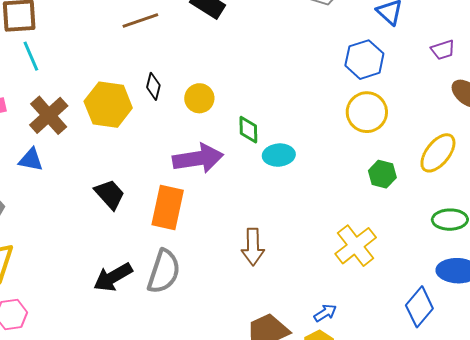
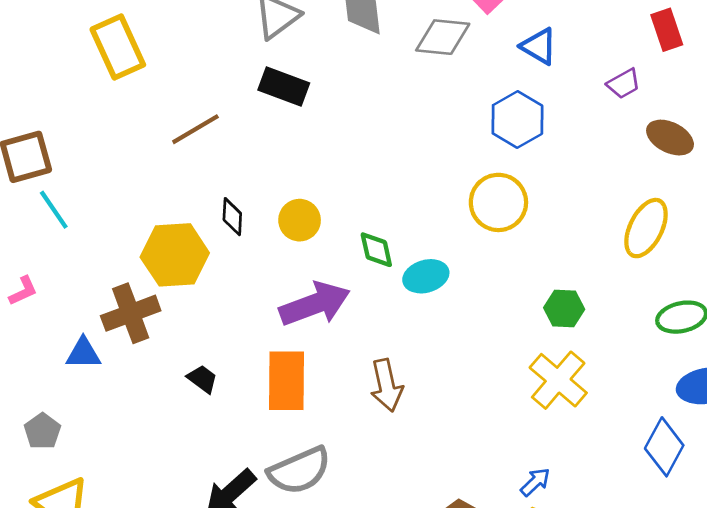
yellow circle: (367, 112) -> (498, 202), moved
brown cross: (49, 115) -> (131, 313), moved, turned 33
green hexagon: (382, 174) -> (564, 308), moved
black trapezoid: (110, 194) -> (202, 379), size x0.7
brown arrow: (253, 247) -> (387, 385), moved
gray semicircle: (164, 271) -> (299, 471), turned 60

